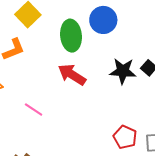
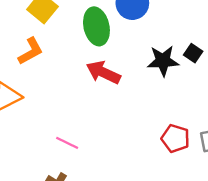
pink line: (34, 109) -> (67, 143), moved

